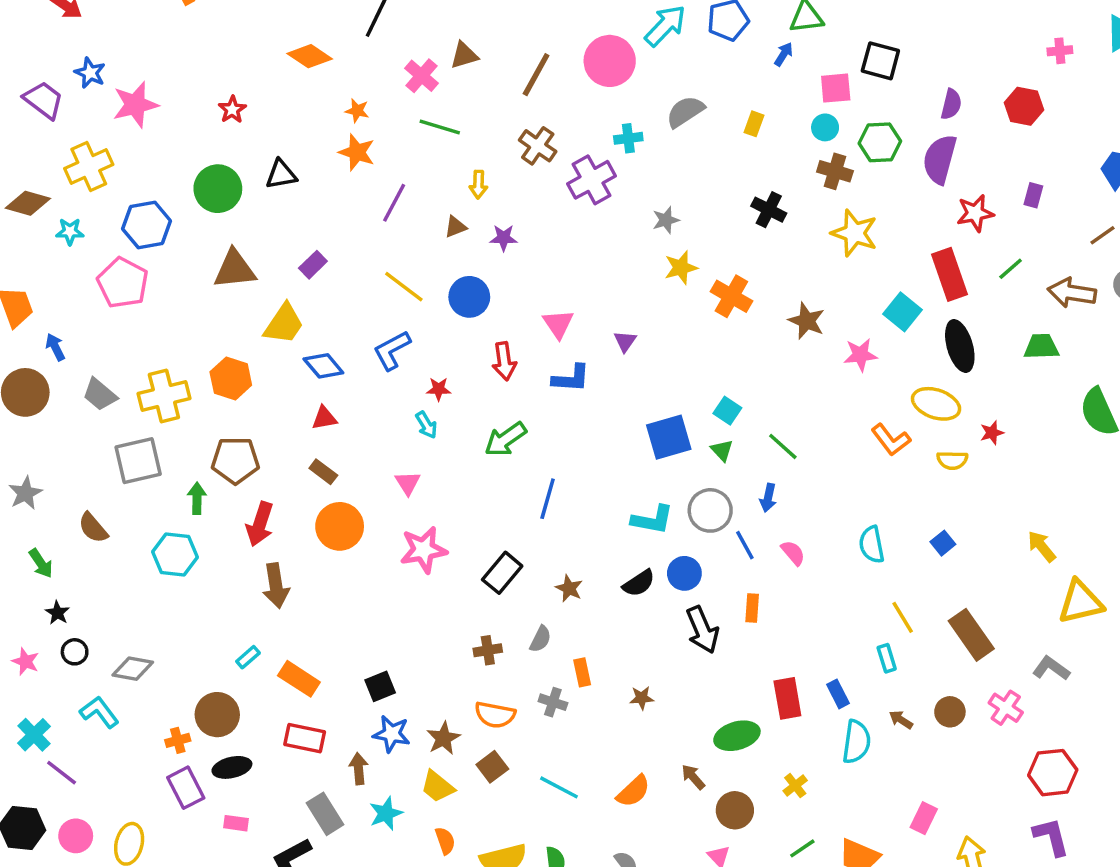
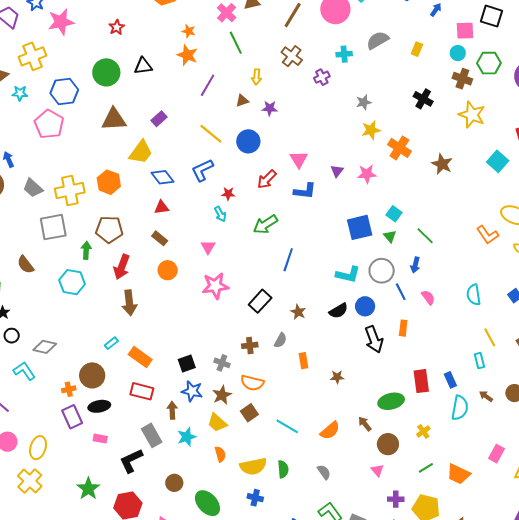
green line: (440, 127) -> (236, 43), turned 45
purple cross: (592, 180) -> (322, 77), size x0.6
pink star: (860, 355) -> (367, 174), moved
red arrow: (504, 361) -> (267, 179), turned 50
orange circle: (340, 526) -> (168, 270), size x0.7
gray cross: (553, 702) -> (222, 363), moved

